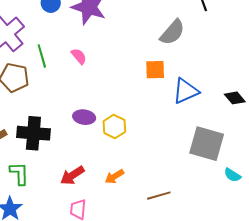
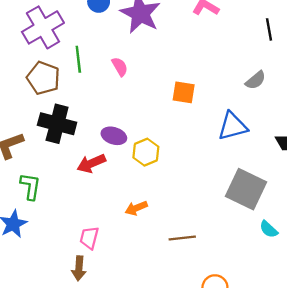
gray semicircle: (172, 32) -> (256, 80), moved, size x0.7
orange square: (155, 70) -> (184, 92), moved
black cross: (33, 133) -> (57, 124), moved
red arrow: (72, 175) -> (91, 163), moved

